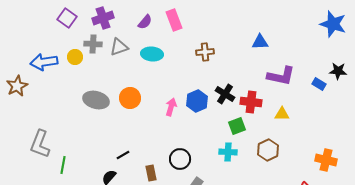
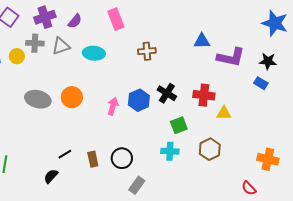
purple semicircle: (145, 22) -> (75, 21), moved
black star: (338, 71) -> (268, 61), moved
purple L-shape: (281, 76) -> (231, 57), moved
red cross: (251, 102) -> (204, 95), moved
brown rectangle: (151, 173) -> (93, 159), moved

